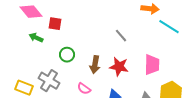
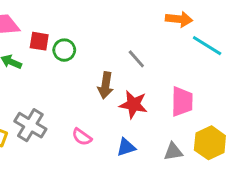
green circle: (67, 55) -> (64, 50), moved
brown arrow: (95, 65) -> (105, 85), moved

